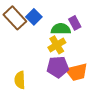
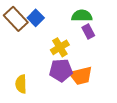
purple rectangle: (75, 23) -> (88, 32), moved
green semicircle: (61, 29) -> (82, 16), moved

